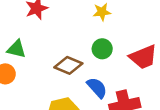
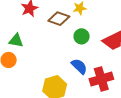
brown diamond: (68, 65) -> (59, 19), moved

